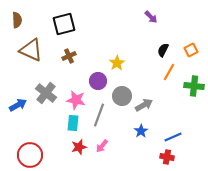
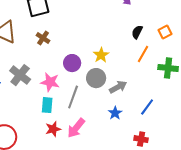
brown cross: (69, 56) -> (43, 38), turned -32
yellow star: (117, 63) -> (101, 55), moved
blue line: (173, 137) -> (147, 107), moved, turned -30
pink arrow: (102, 146) -> (76, 128), size x1.5

